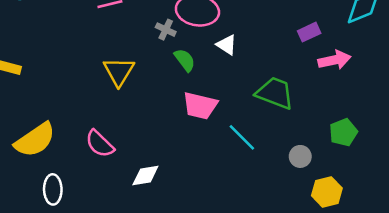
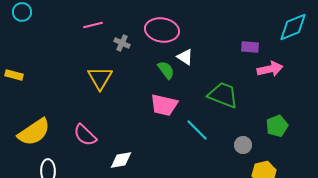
gray cross: (166, 30) -> (122, 43), moved
purple rectangle: (309, 32) -> (250, 47), turned 30
green semicircle: (185, 60) -> (166, 70), moved

